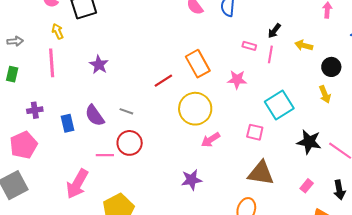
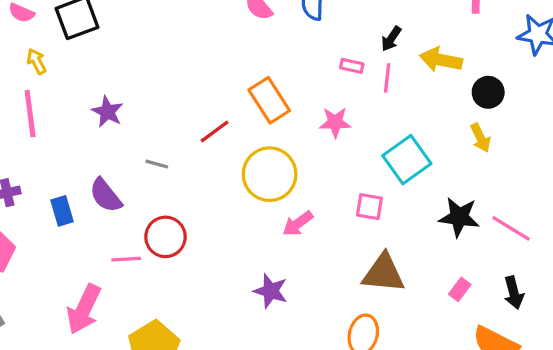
yellow arrow: (304, 45) -> (441, 60), size x1.4
gray line: (126, 111) -> (157, 164), moved
purple star: (192, 180) -> (271, 291), turned 30

